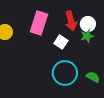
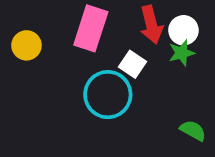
cyan circle: (65, 73) -> (108, 95), moved

